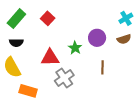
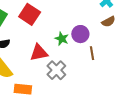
red square: (48, 18) -> (30, 14), size x1.5
purple circle: (97, 38) -> (80, 34), moved

